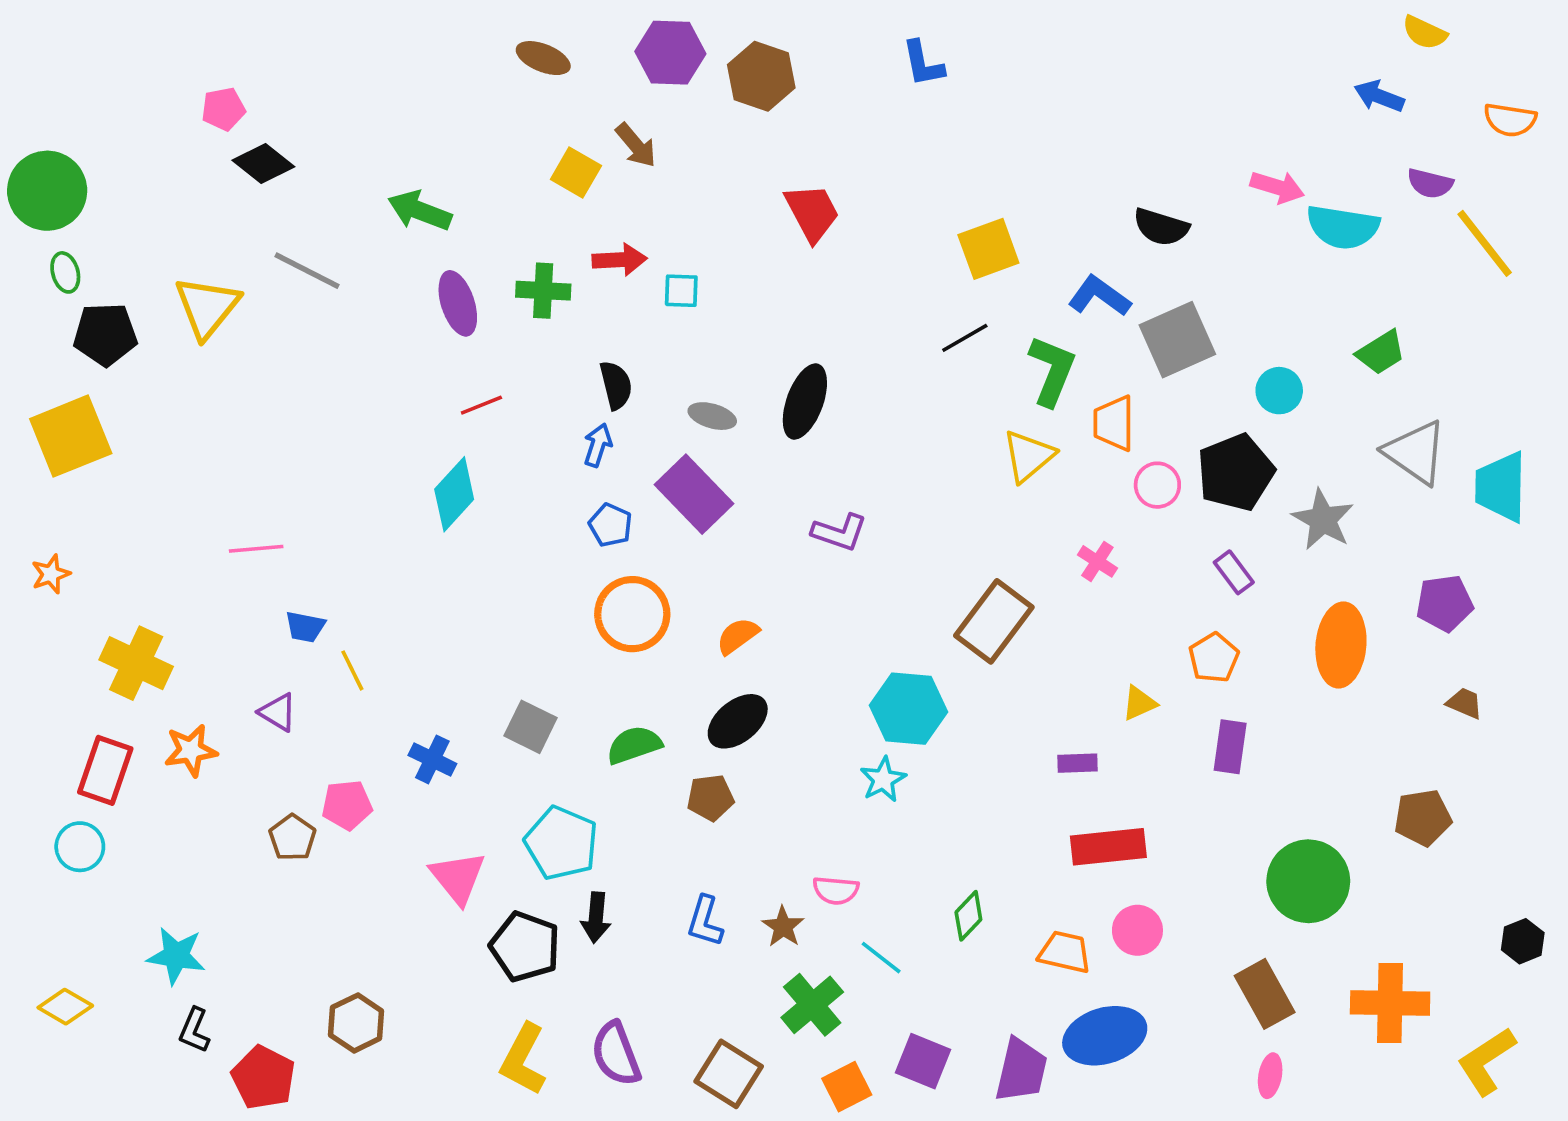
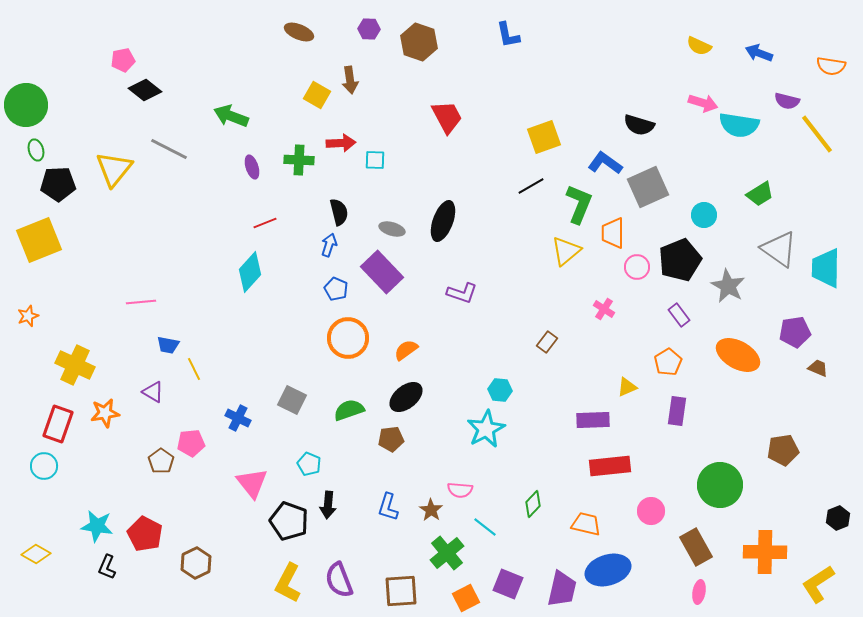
yellow semicircle: (1425, 33) -> (699, 46), moved
purple hexagon: (670, 53) -> (369, 29), size x0.6
brown arrow: (636, 145) -> (350, 80), turned 32
purple ellipse: (458, 303) -> (252, 167), size x0.7
brown rectangle: (994, 621) -> (547, 342), size x0.5
orange ellipse: (1341, 645) -> (738, 355), turned -66
brown trapezoid: (1465, 703) -> (818, 368), moved
cyan hexagon: (908, 709) -> (500, 390), size x0.6
purple rectangle: (1077, 763) -> (593, 420), size x1.5
cyan star: (883, 779) -> (486, 429), size x1.5
cyan pentagon: (561, 843) -> (309, 464), size x0.6
pink circle: (1137, 930) -> (651, 511), moved
brown square: (729, 1074) -> (401, 591), turned -36
red pentagon: (263, 1077) -> (145, 534), moved

